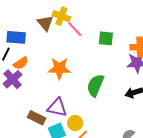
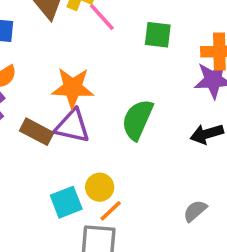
purple triangle: (57, 107) -> (72, 126), moved
brown rectangle: (37, 118) -> (37, 132), moved

